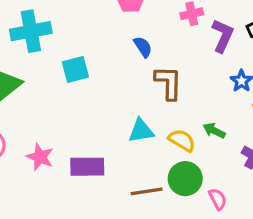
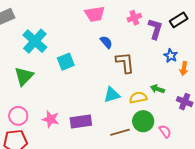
cyan cross: (31, 31) -> (35, 41), turned -30
yellow semicircle: (182, 140) -> (138, 98), turned -36

